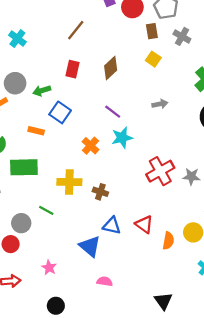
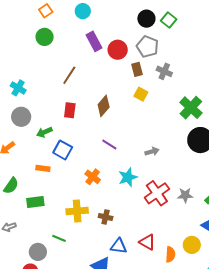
gray circle: (15, 83) -> (21, 117), moved
gray arrow: (160, 104) -> (152, 152), moved
cyan star: (122, 138) -> (128, 177), moved
green rectangle: (24, 167) -> (35, 202), size x0.7

